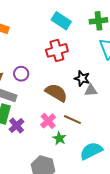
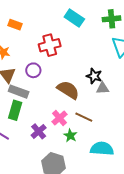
red cross: (57, 50) -> (50, 45), moved
purple cross: (16, 125) -> (39, 131), moved
cyan semicircle: (91, 151) -> (102, 149), turned 30

